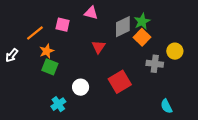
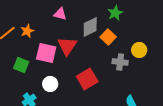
green star: (142, 21) -> (115, 13), moved
pink square: (63, 25) -> (46, 53), moved, size x1.5
red triangle: (99, 47) -> (67, 46), size x1.5
orange star: (47, 51) -> (27, 31), moved

